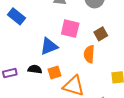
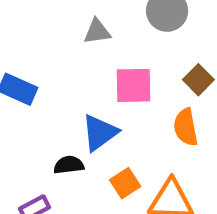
black semicircle: (35, 69) -> (69, 165), moved

